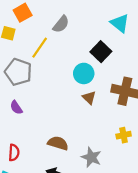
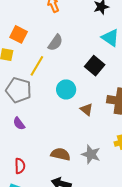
orange square: (23, 13) -> (19, 34), turned -30
cyan circle: (84, 73) -> (66, 89), moved
gray star: (91, 157) -> (91, 154), moved

